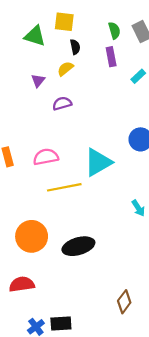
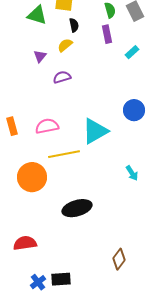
orange circle: (32, 236) -> (32, 177), moved

